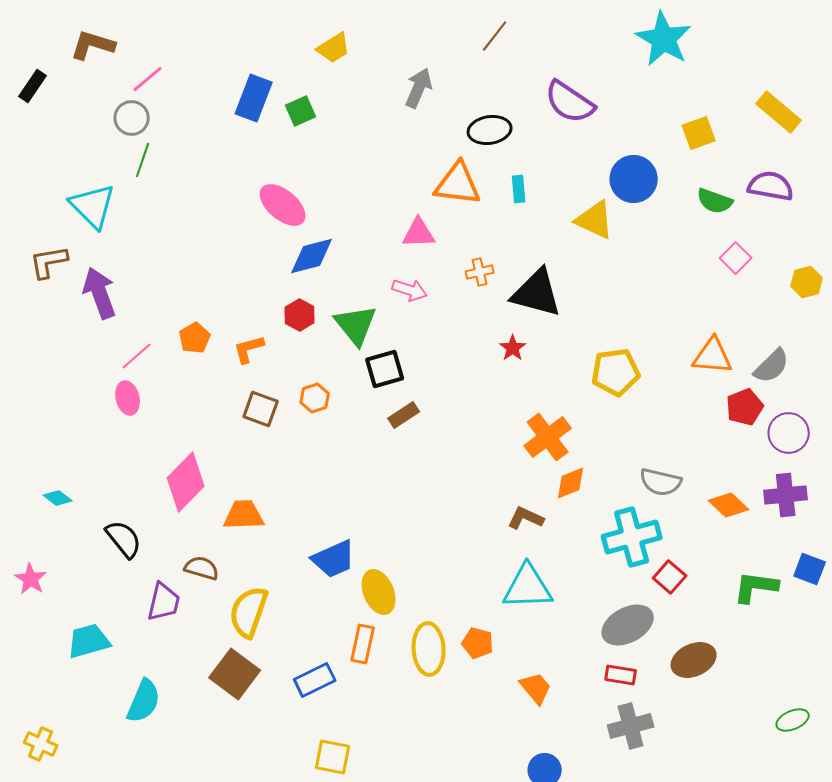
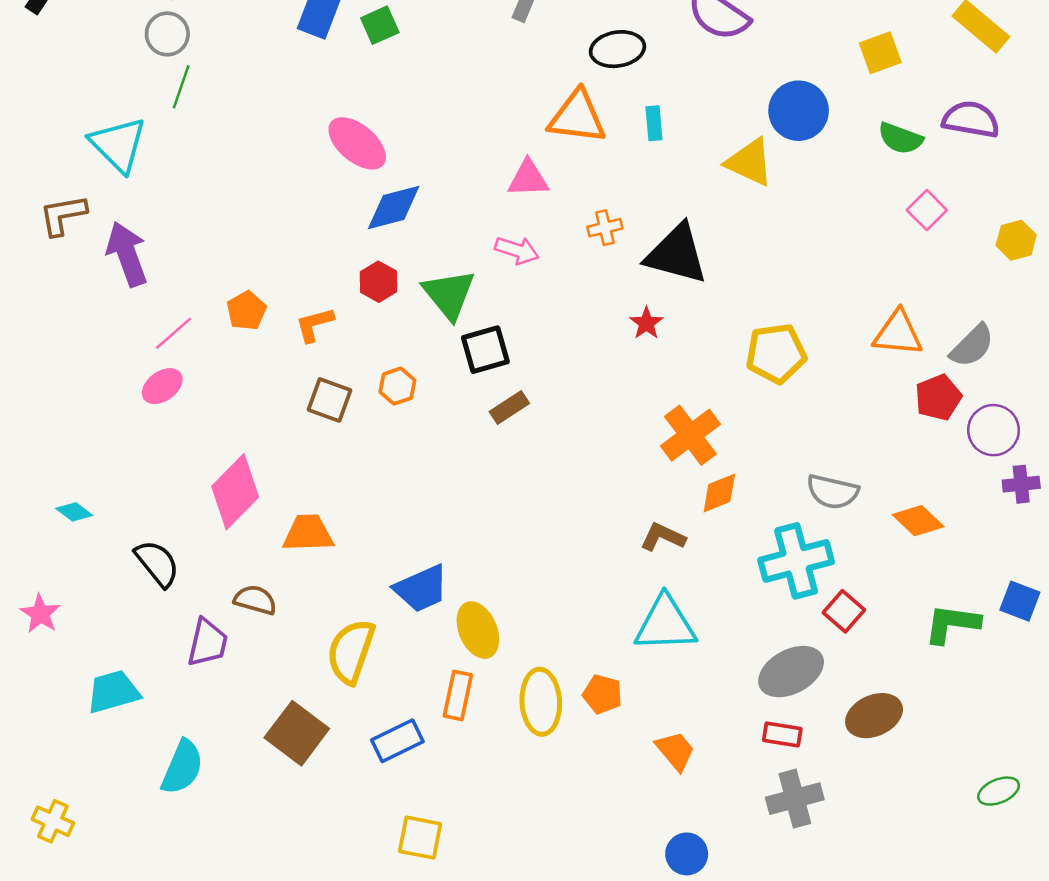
pink ellipse: (128, 398) -> (162, 386), turned 68
purple cross: (786, 495) -> (1021, 484), moved, size x0.7
yellow semicircle: (249, 612) -> (351, 651), moved

